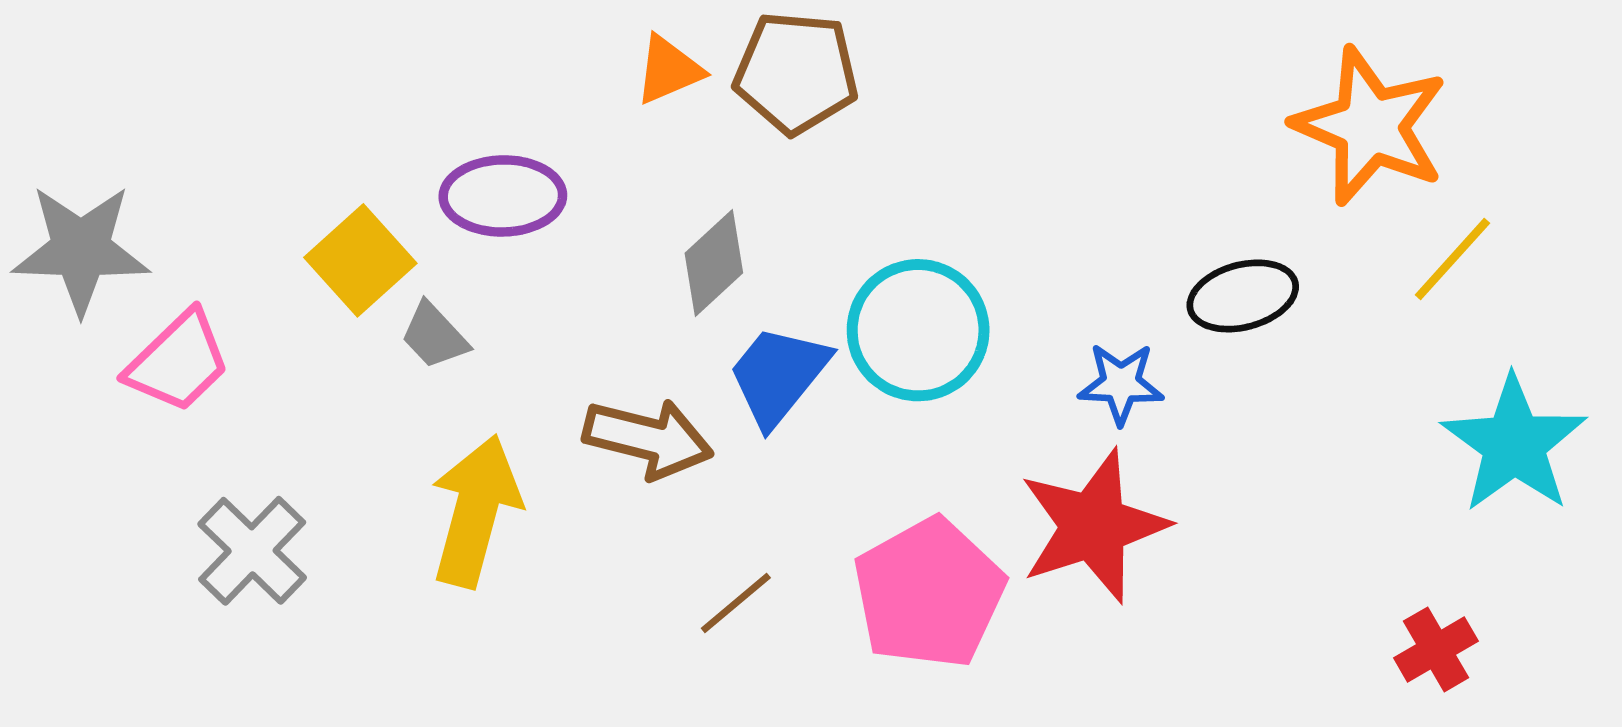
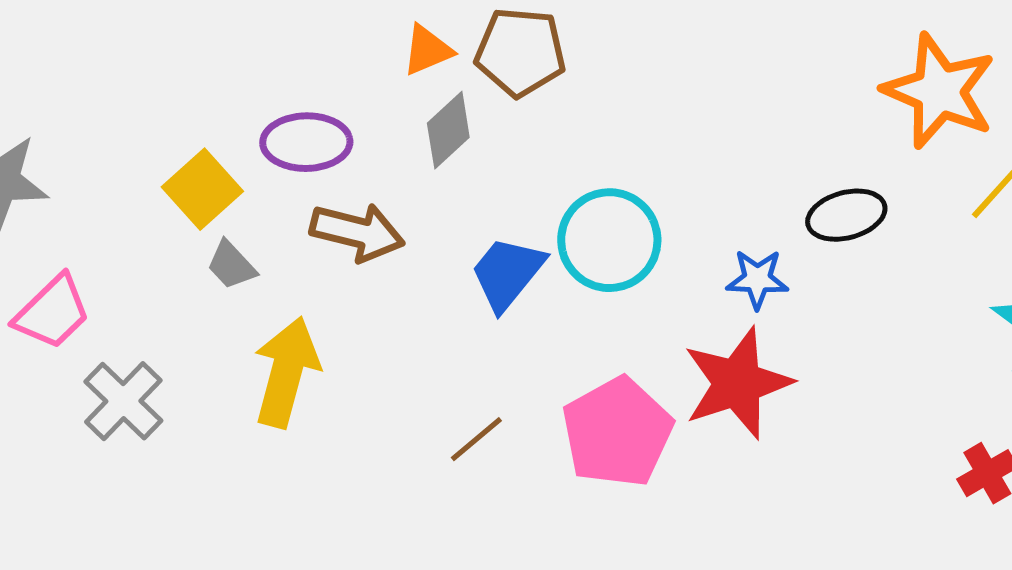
gray diamond: (714, 263) -> (448, 130), moved
gray trapezoid: (434, 336) -> (231, 265), moved
pink trapezoid: (178, 362) -> (52, 312), moved
brown arrow: (648, 438) -> (357, 232), moved

